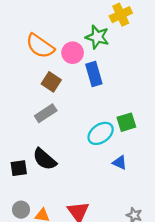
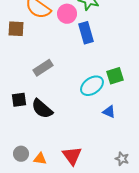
brown square: (51, 82) -> (16, 29), moved, turned -30
black square: (19, 168) -> (19, 100), moved

